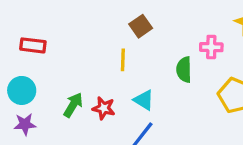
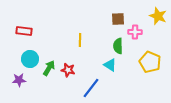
brown square: (141, 26) -> (118, 19), moved, turned 32
cyan circle: (22, 90) -> (30, 59), moved
cyan triangle: (144, 100) -> (110, 65), moved

